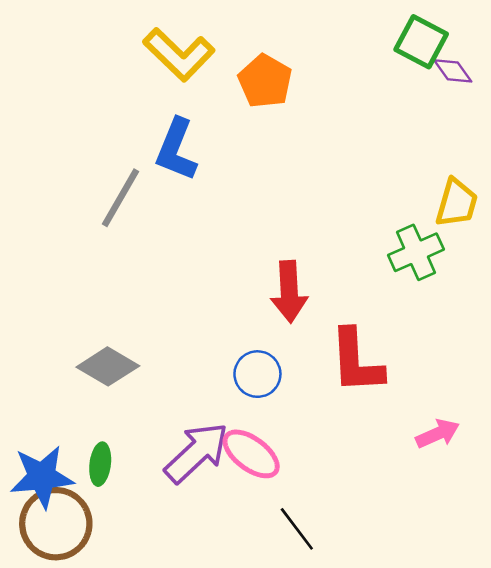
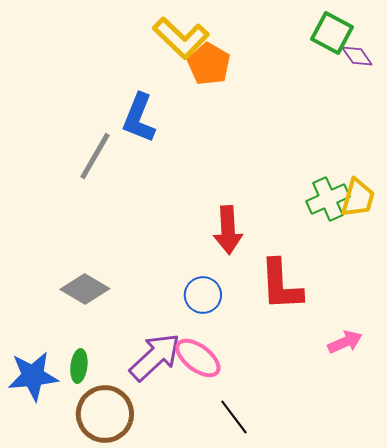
yellow L-shape: (179, 54) -> (181, 38), moved
yellow trapezoid: (457, 203) -> (358, 198), moved
brown circle: (56, 524) -> (105, 414), moved

